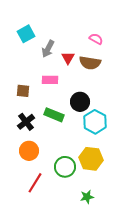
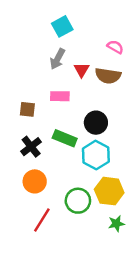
cyan square: (26, 34) -> (62, 26), moved
cyan hexagon: (95, 122) -> (96, 155), moved
green star: (87, 197) -> (116, 224), moved

